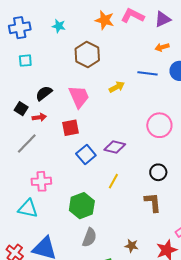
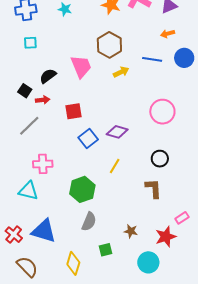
brown hexagon: (87, 54) -> (109, 45), moved
pink trapezoid: (79, 97) -> (81, 66), moved

